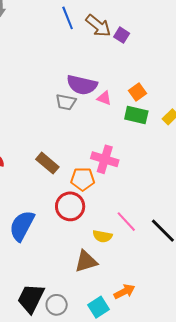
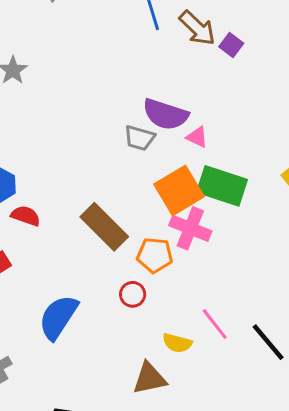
orange square: (138, 92) -> (179, 190), moved, size x1.8
green rectangle: (136, 115) -> (222, 186), moved, size x1.4
brown rectangle: (47, 163) -> (104, 227), size x1.4
red circle: (70, 206) -> (133, 294), size x0.6

